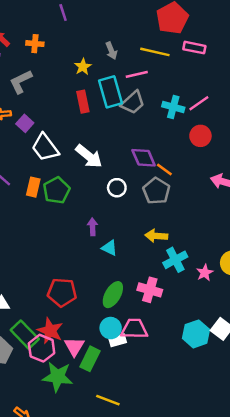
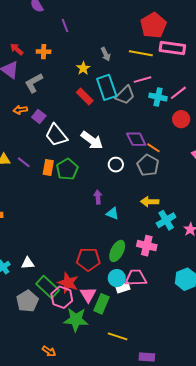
pink rectangle: (194, 48) -> (172, 48), size x1.4
pink line: (137, 74) -> (142, 80), moved
red rectangle: (83, 102) -> (85, 96), turned -30
red pentagon: (62, 292) -> (88, 259), moved

